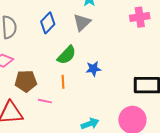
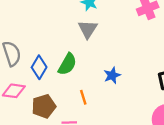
blue diamond: (48, 23) -> (39, 67), moved
green semicircle: (67, 55) -> (67, 64), moved

